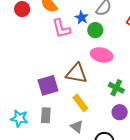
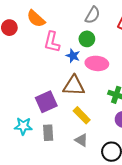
blue star: (82, 18) -> (73, 56), moved
pink L-shape: (61, 28) -> (52, 42), turned 35
cyan star: (19, 118) -> (23, 126), moved

